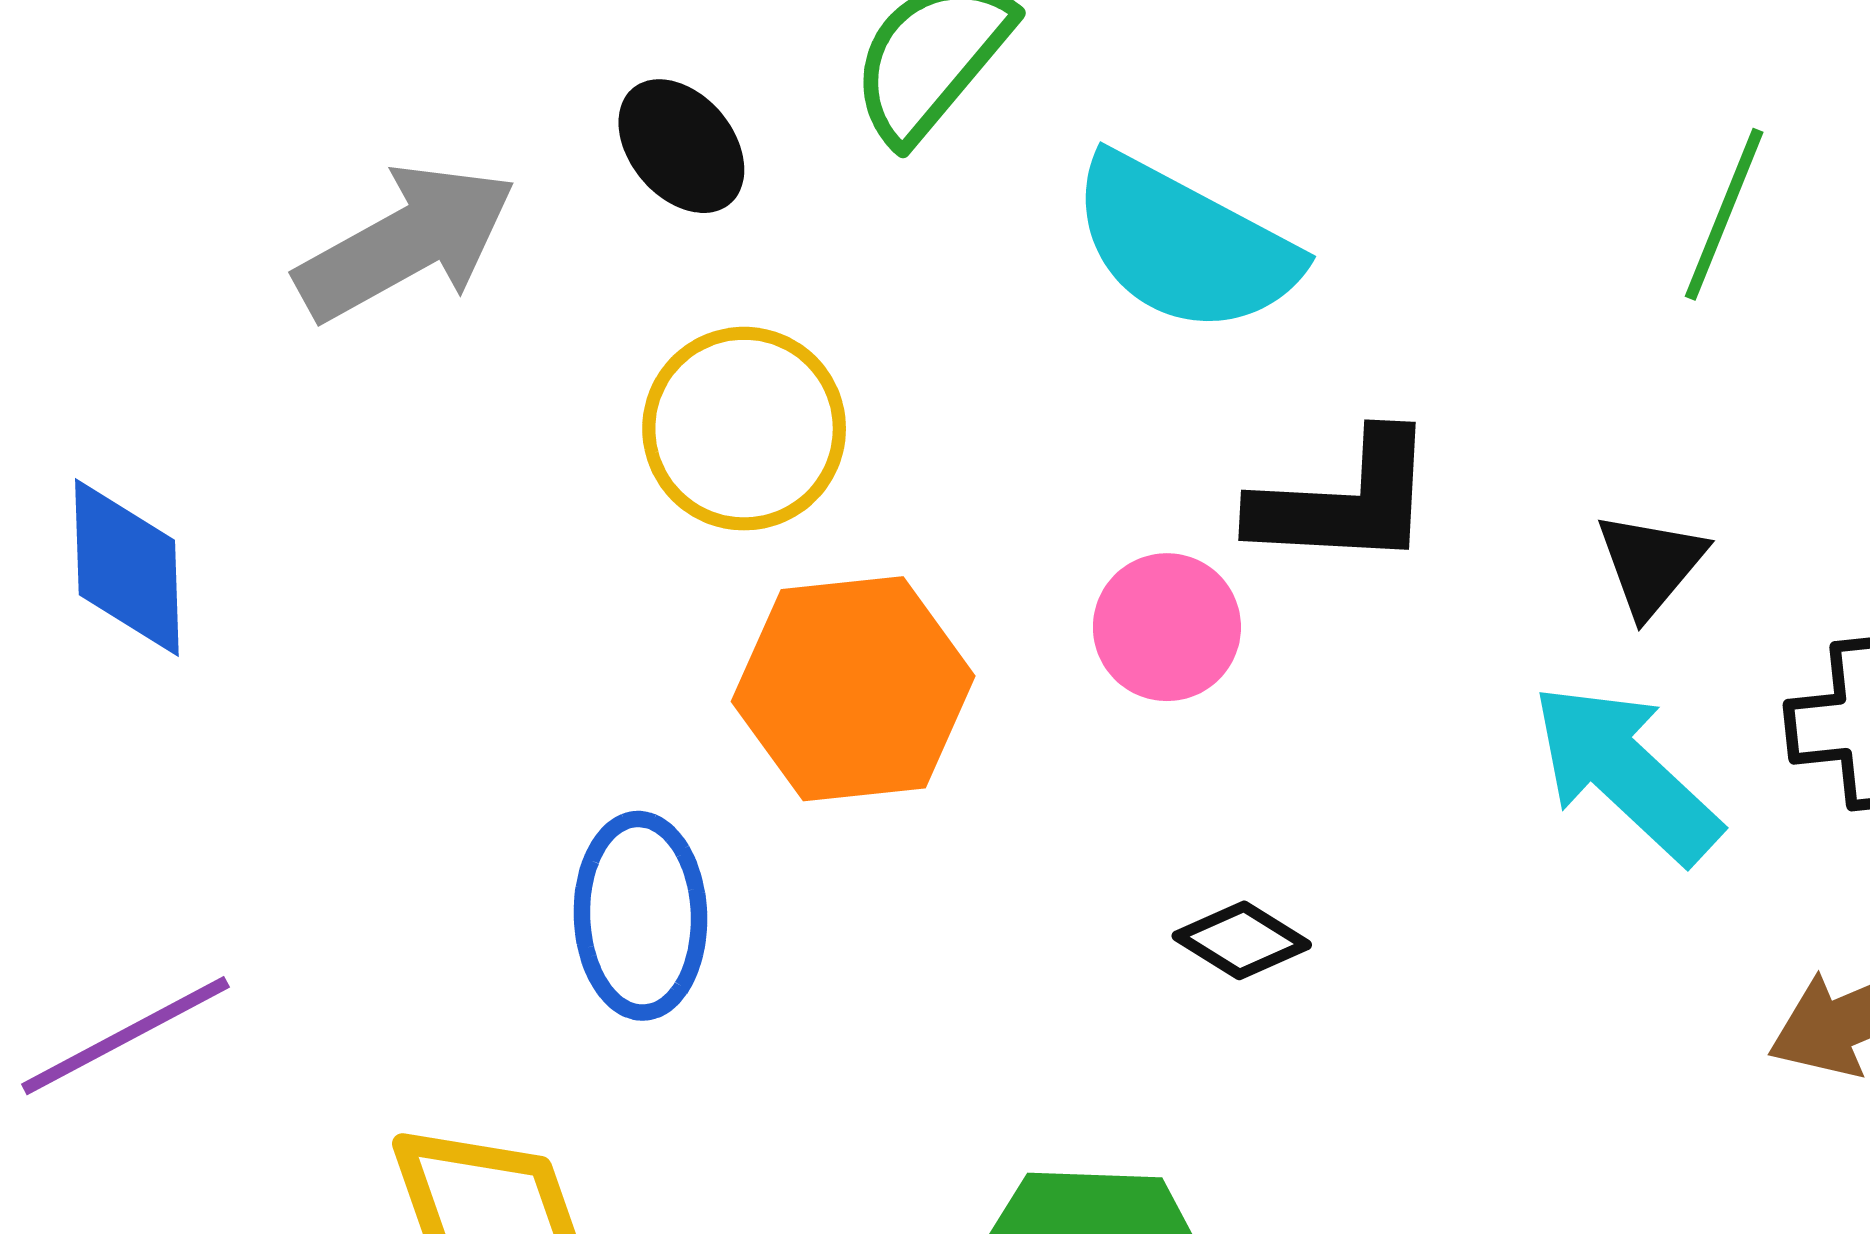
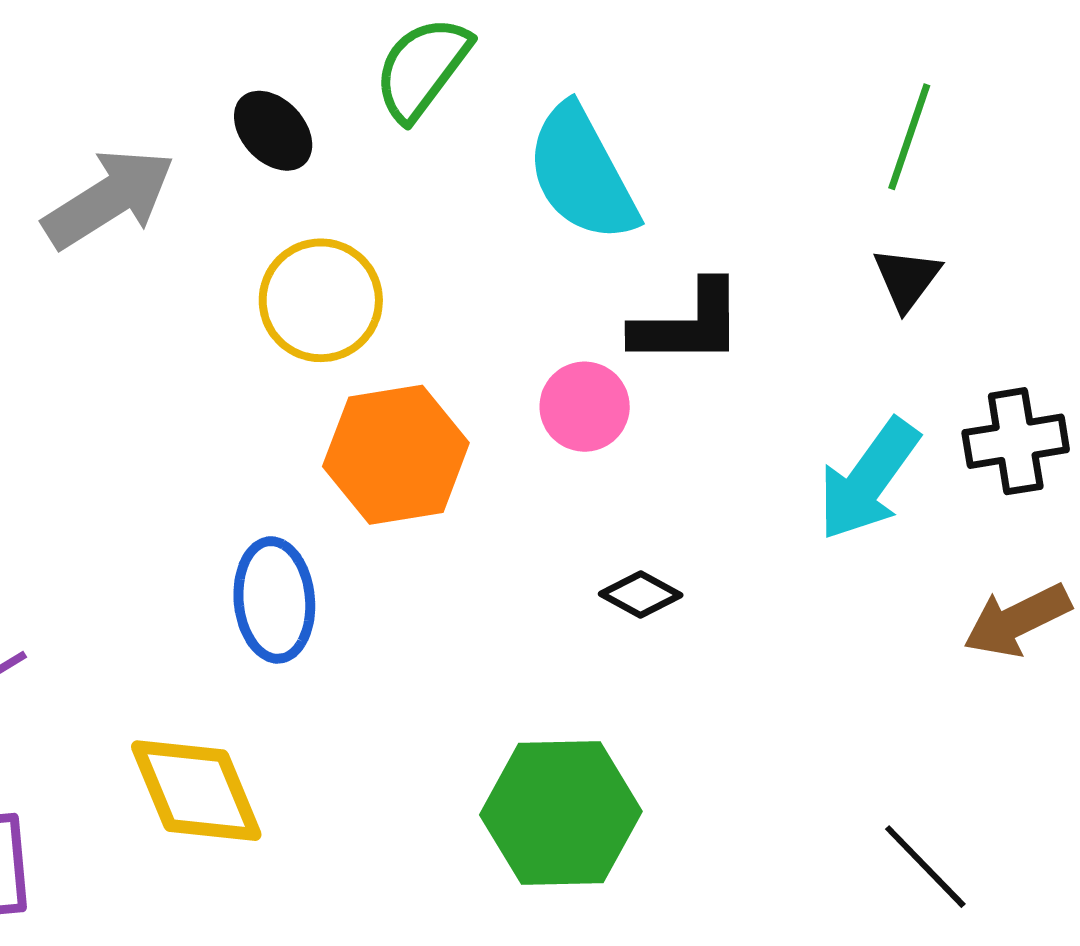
cyan semicircle: (1184, 244) -> (582, 173), turned 37
black triangle: (1651, 564) -> (907, 279), moved
cyan arrow: (1626, 773) -> (868, 480), turned -94

